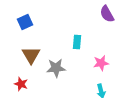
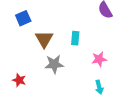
brown triangle: (31, 55) -> (44, 39), moved

